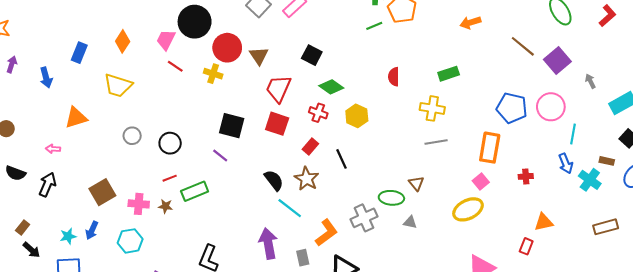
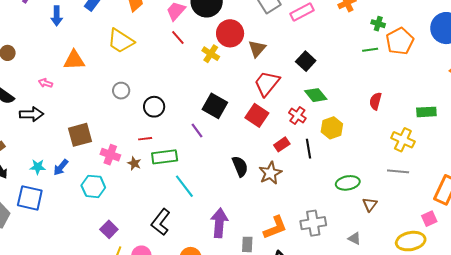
black line: (341, 159) -> (309, 149), moved
black arrow: (47, 184) -> (32, 114), turned 50
green ellipse: (391, 198) -> (348, 183), moved, turned -30
cyan line: (290, 208) -> (184, 186), moved

